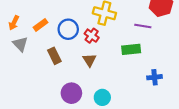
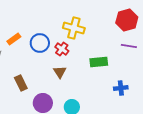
purple line: (143, 26) -> (129, 46), moved
brown rectangle: (54, 56) -> (21, 83), moved

